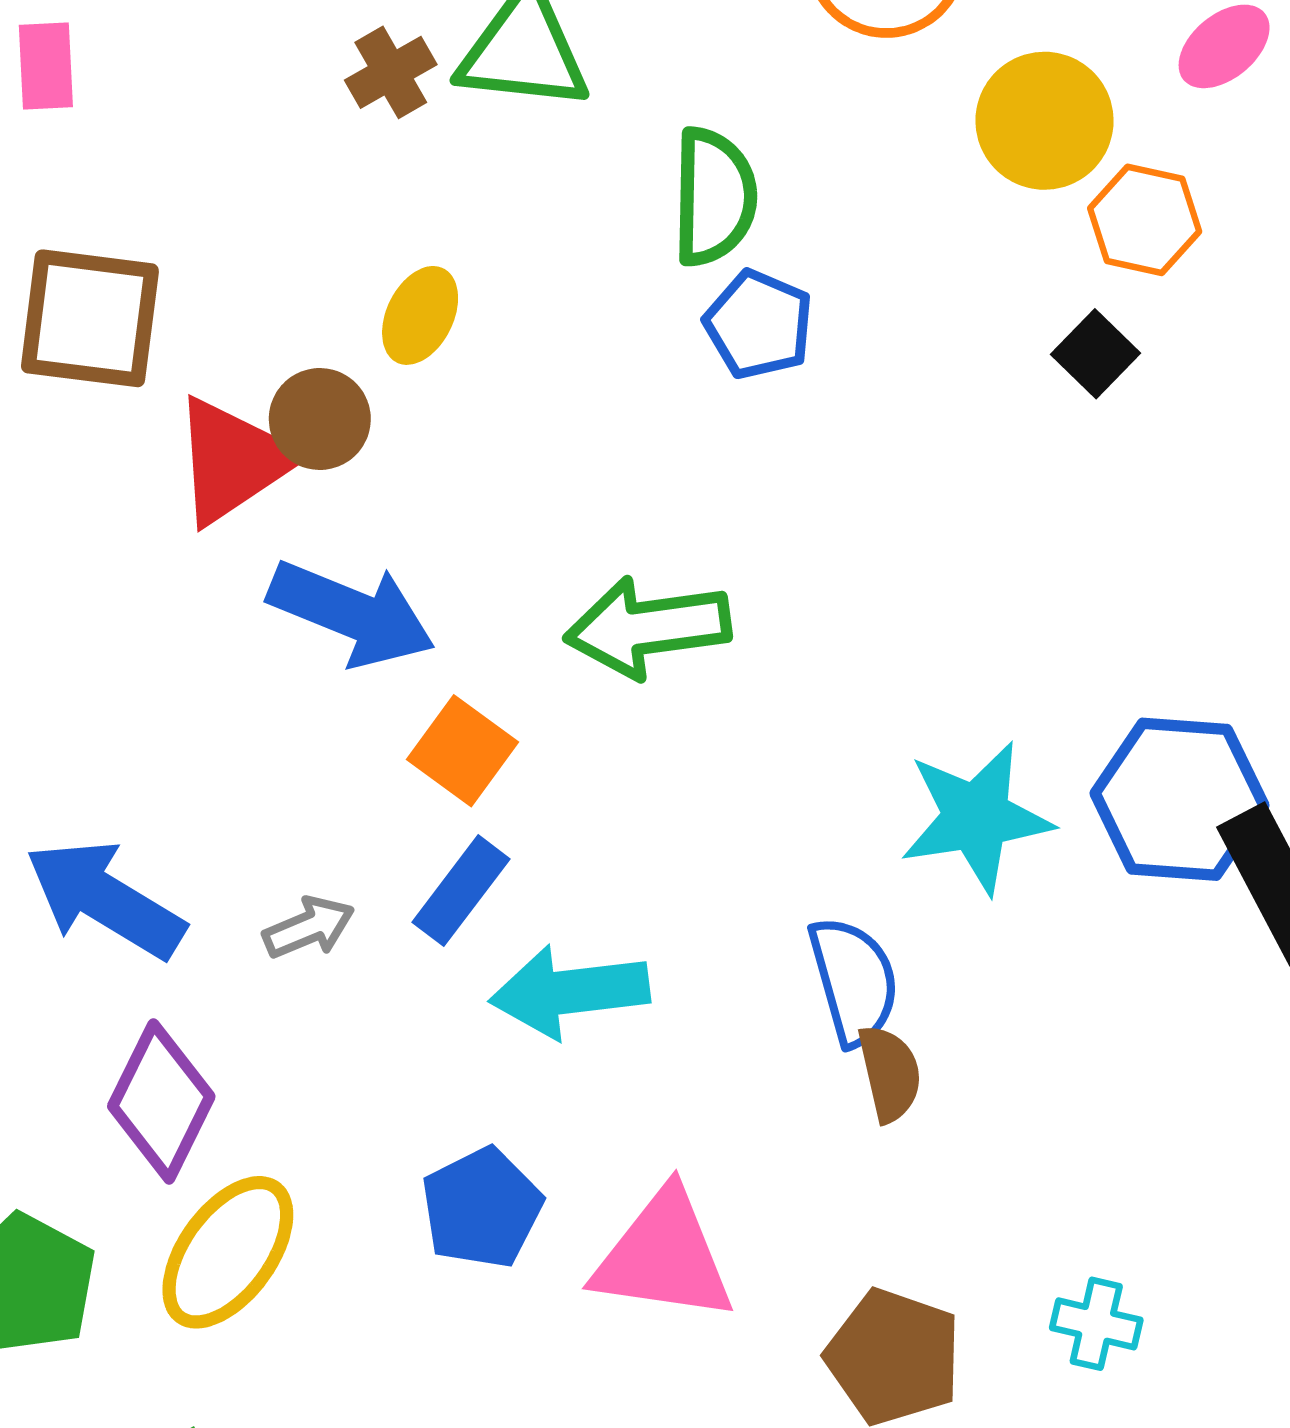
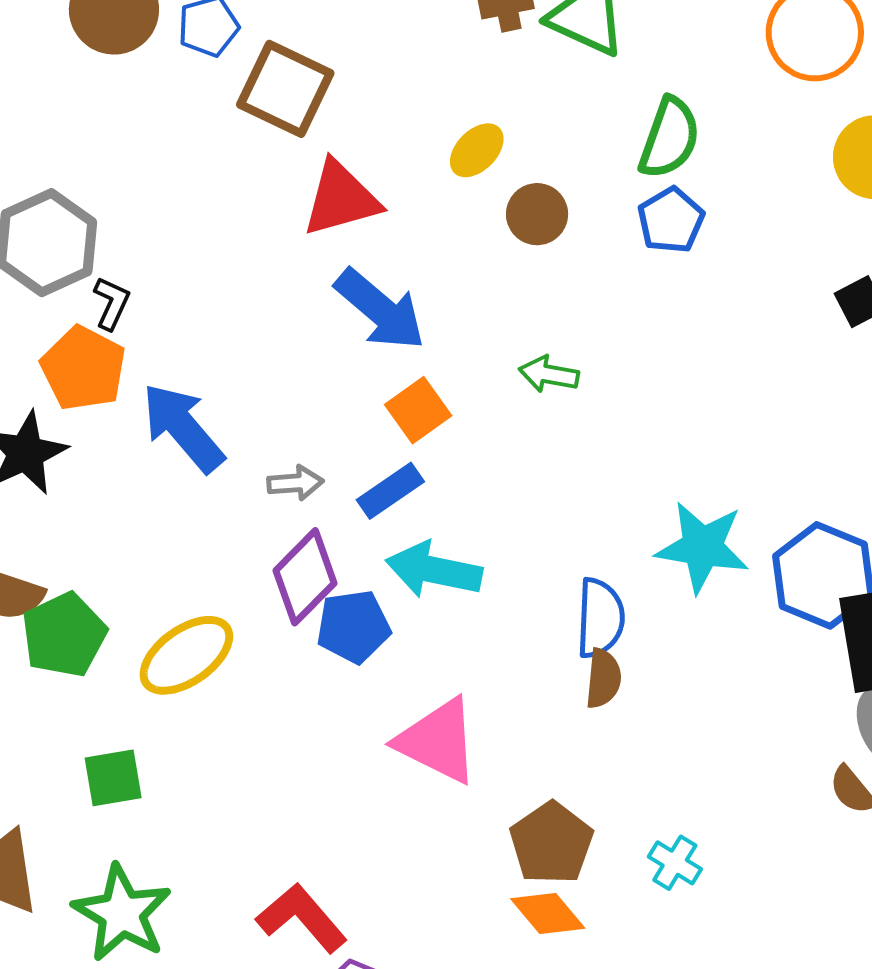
brown circle: (320, 419) -> (537, 214), moved
green arrow: (648, 627) -> (549, 374), size x0.6
purple diamond: (161, 1101) -> (305, 577), moved
blue pentagon: (482, 1208) -> (353, 626), moved

